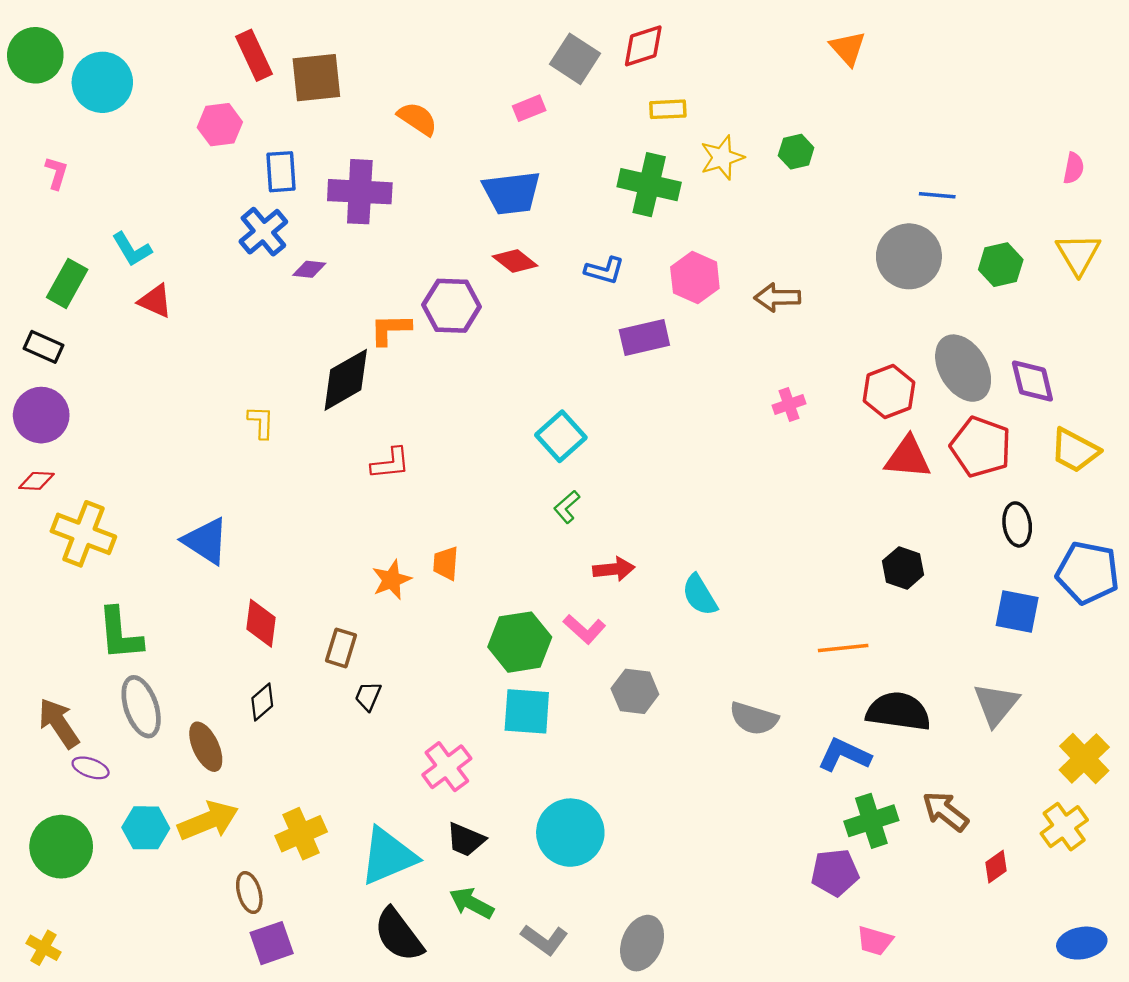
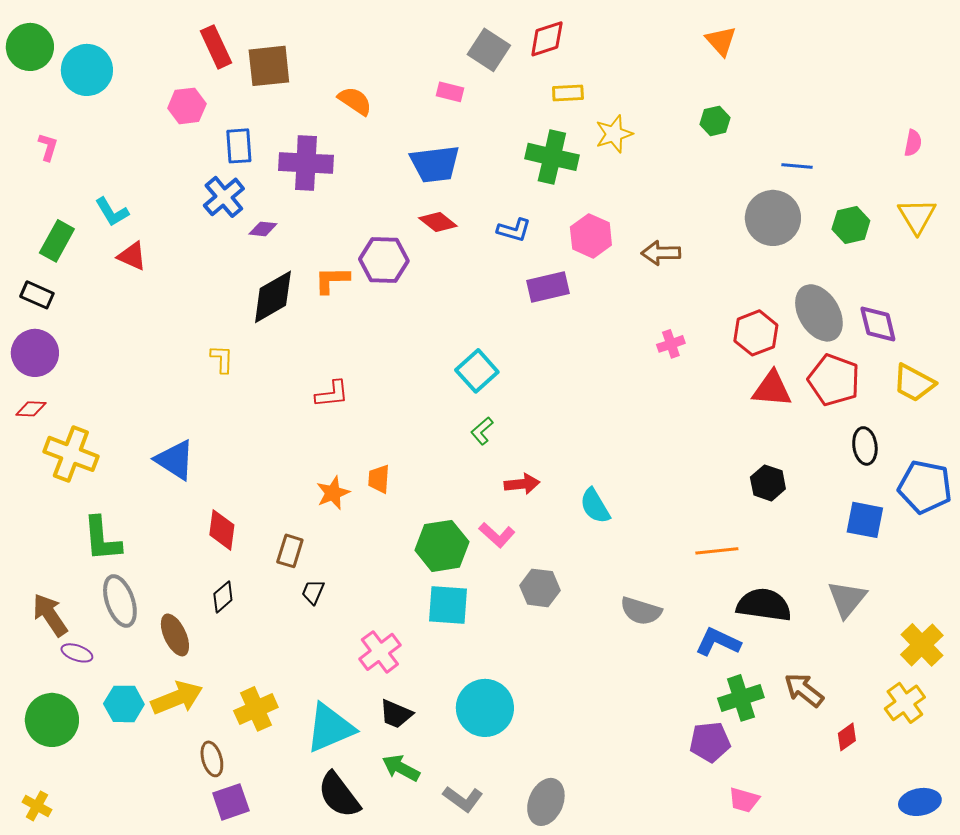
pink rectangle: (529, 108) -> (450, 92), turned 36
green hexagon: (796, 152) -> (715, 121), moved
black diamond: (346, 380) -> (273, 297), moved

